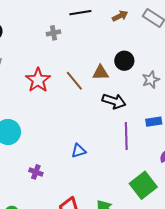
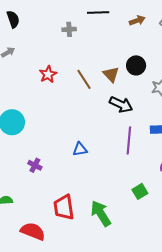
brown triangle: (101, 73) -> (111, 74), turned 42
red star: (38, 80) -> (48, 74), size x0.7
green square: (143, 185) -> (140, 191), size x0.6

